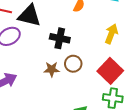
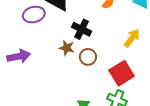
brown star: (52, 69) -> (67, 48), moved

